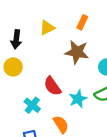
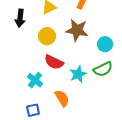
yellow circle: (13, 67) -> (47, 36), moved
red semicircle: (52, 86) -> (54, 62), turned -30

